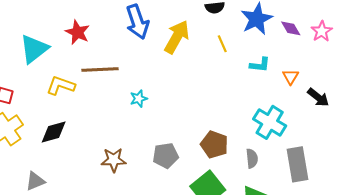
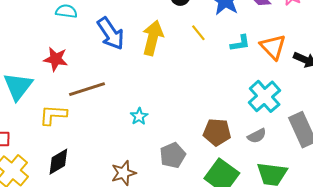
orange triangle: (291, 77) -> (273, 47), size x1.6
cyan star: (139, 99) -> (139, 116), moved
cyan cross: (270, 122) -> (265, 96), turned 32
gray semicircle: (252, 158) -> (257, 136), turned 84

